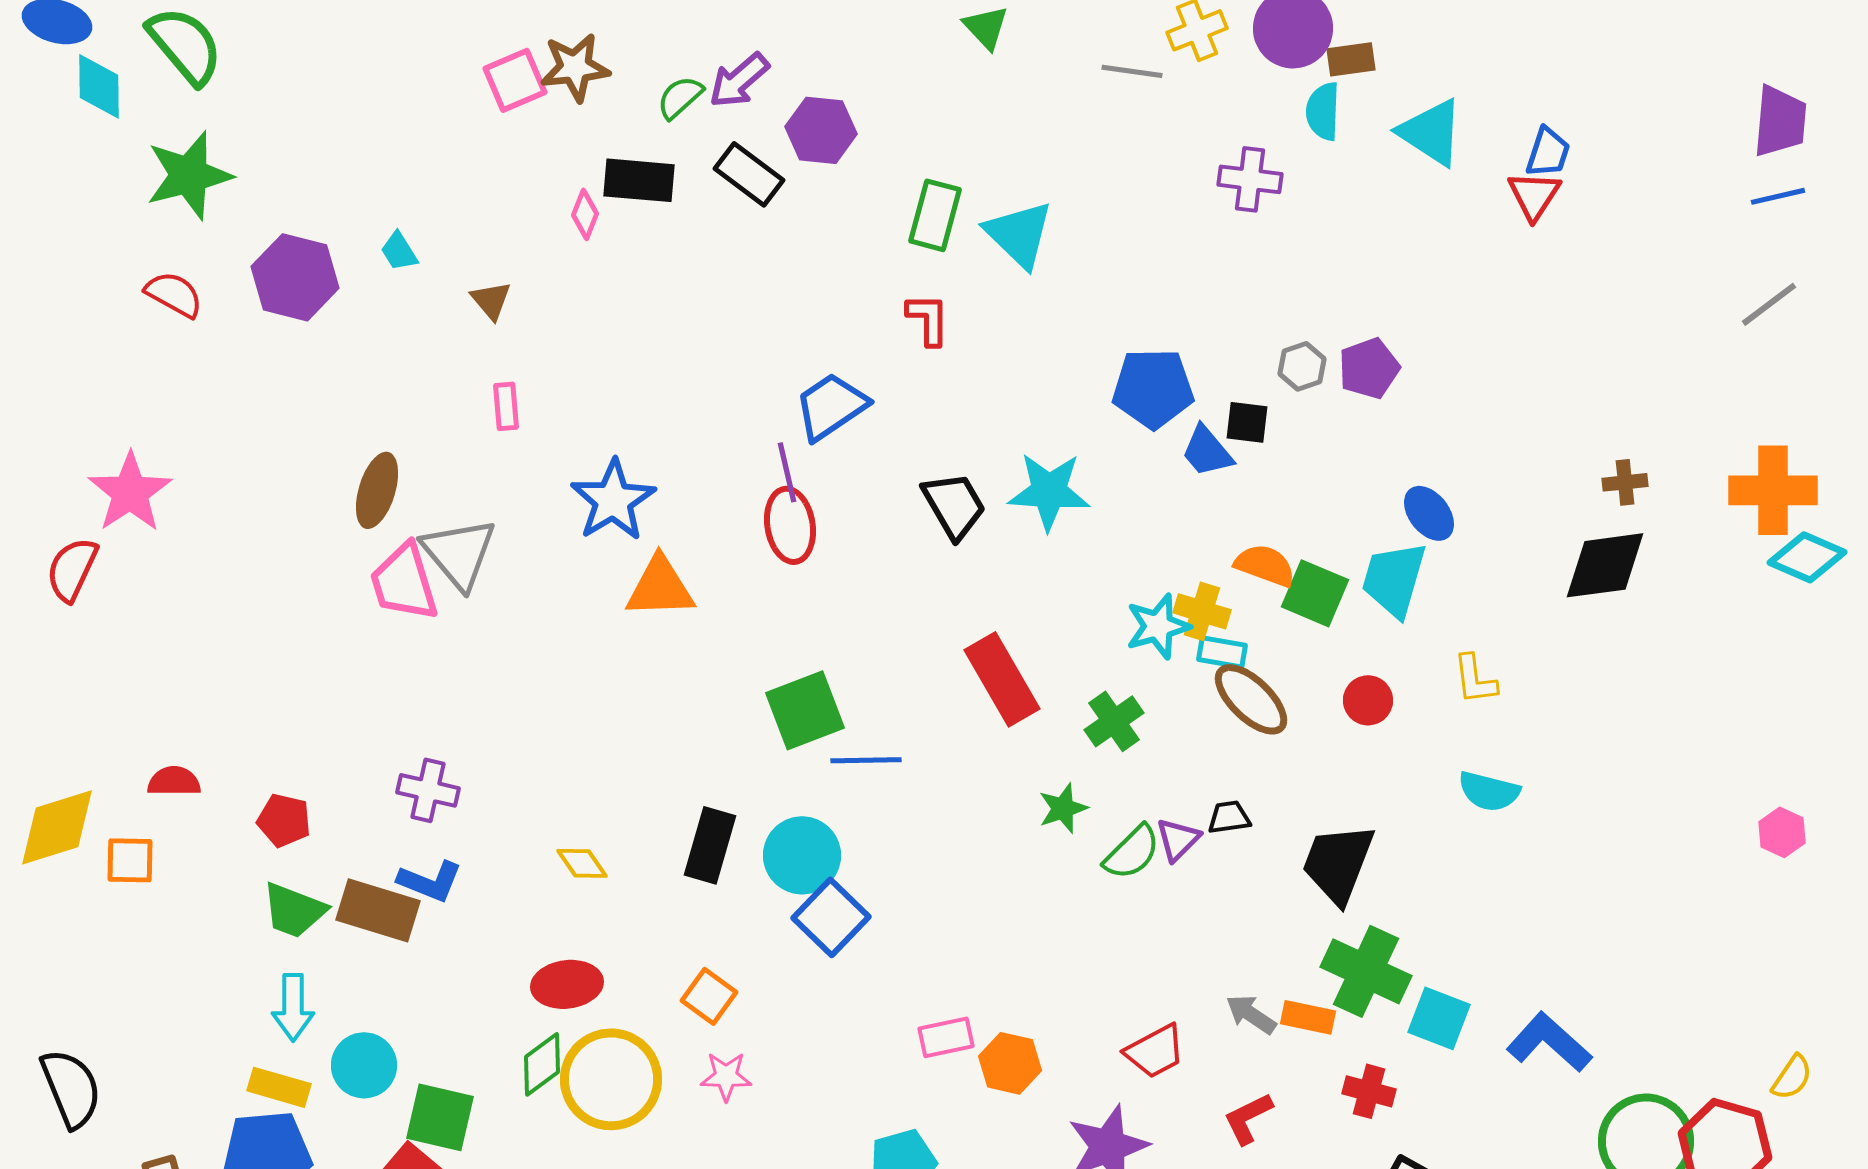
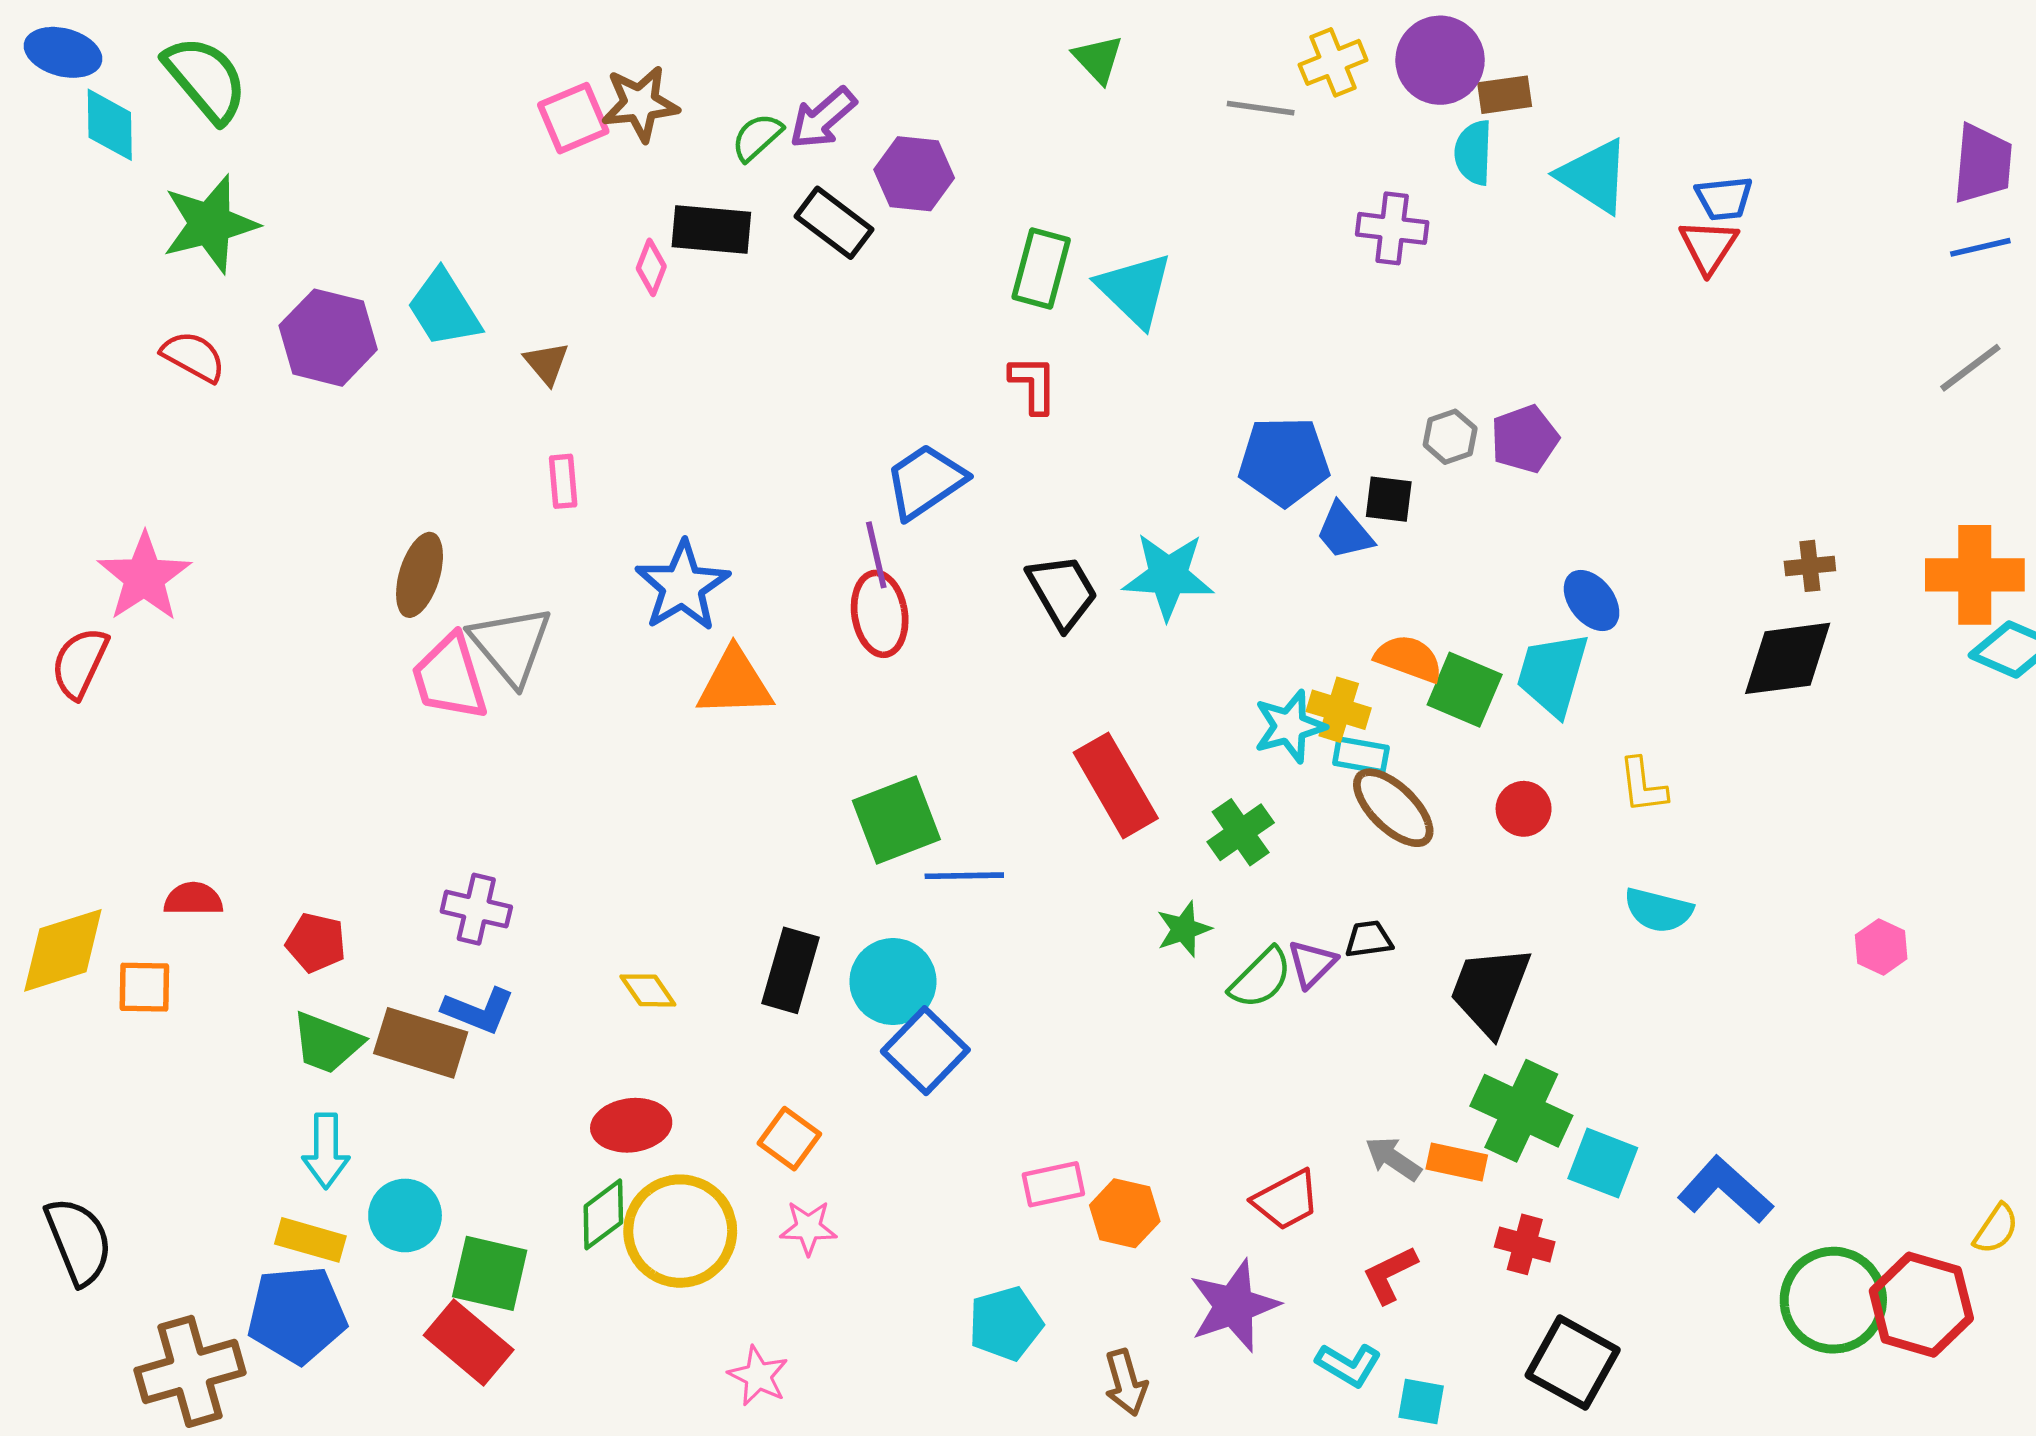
blue trapezoid: (1548, 152) -> (1724, 198), turned 66
cyan trapezoid: (399, 251) -> (444, 309), size x1.8
pink hexagon: (1782, 832) -> (1881, 947), moved

